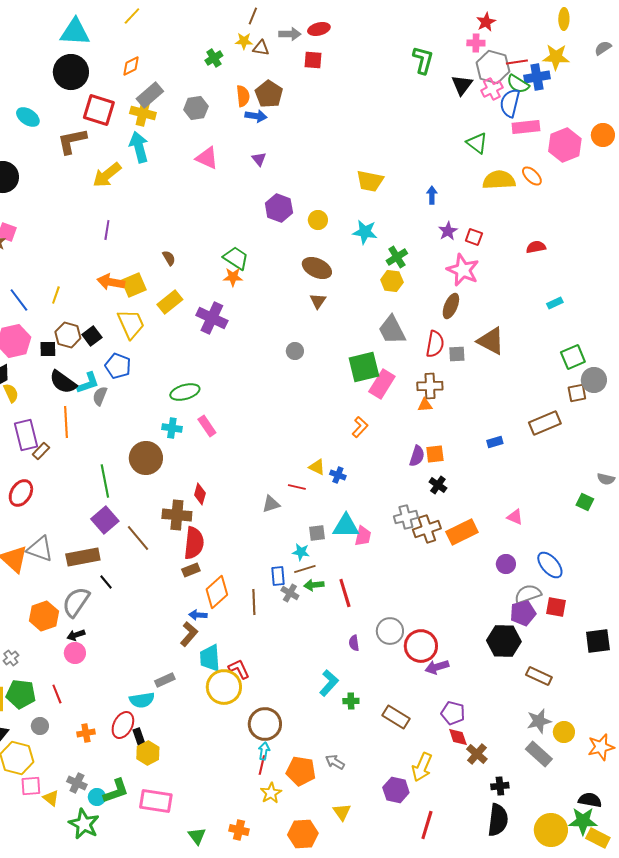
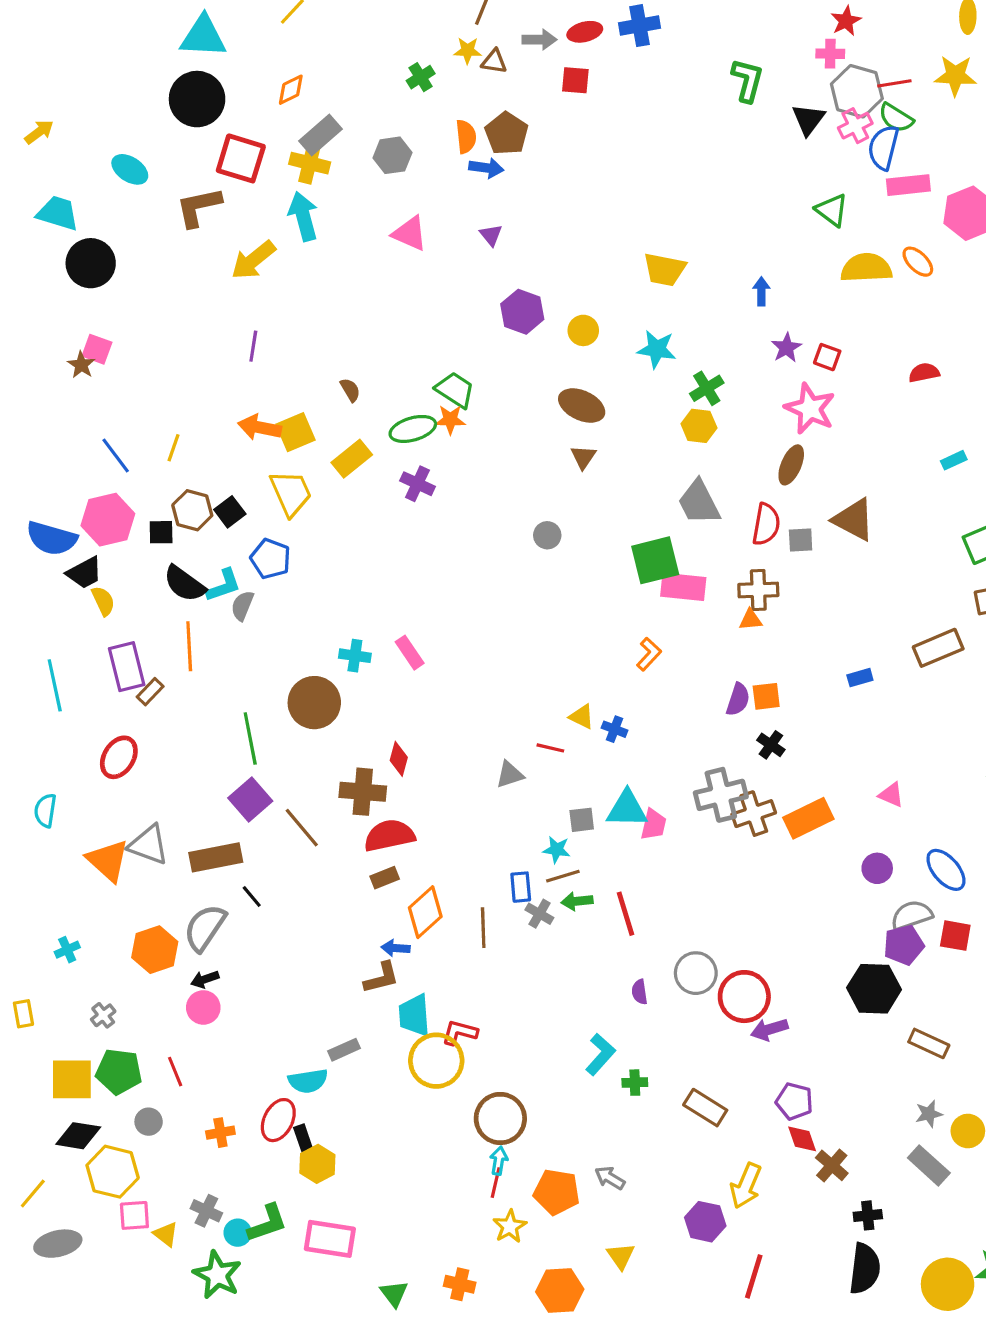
blue cross: (537, 77) -> (640, 26), moved
purple cross: (212, 318) -> (417, 484), size x0.7
pink rectangle: (382, 384) -> (683, 587), turned 64
green ellipse: (185, 392) -> (413, 429), moved
gray cross: (406, 517) -> (721, 795), size x1.4
red semicircle: (194, 543) -> (389, 835), turned -108
brown L-shape: (189, 634) -> (382, 978), turned 35
red L-shape: (239, 669) -> (460, 1032), turned -50
gray star: (539, 721) -> (929, 1114), size x0.7

